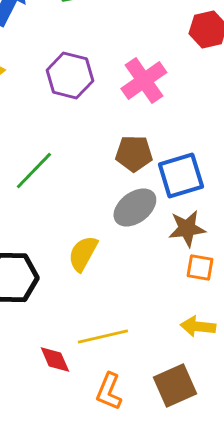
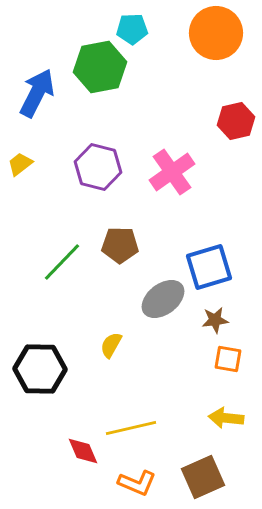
brown pentagon: (134, 153) -> (120, 245), moved
brown star: (187, 228) -> (215, 320), size x0.7
yellow semicircle: (83, 253) -> (111, 345), size x0.7
orange L-shape: (109, 391) -> (137, 483), turned -90

